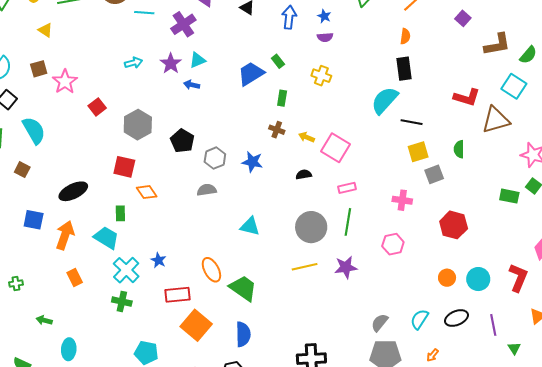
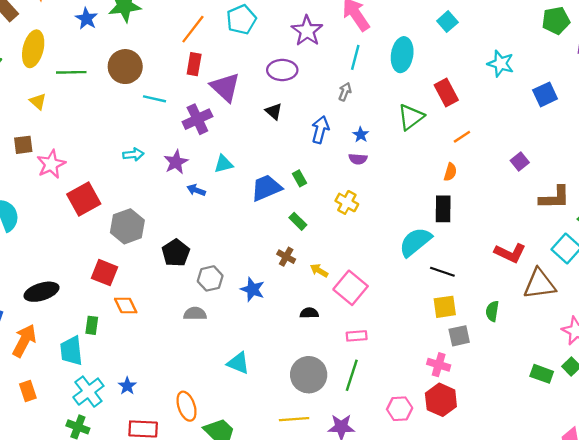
cyan triangle: (198, 60) -> (224, 164), moved
green rectangle: (282, 98) -> (298, 221), turned -63
red square: (97, 107) -> (84, 199), size x1.6
pink cross: (402, 200) -> (439, 365), moved
red hexagon: (454, 225) -> (441, 400), moved
cyan trapezoid: (106, 238) -> (71, 351), turned -136

